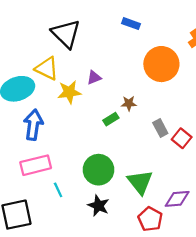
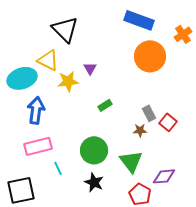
blue rectangle: (131, 24) -> (139, 20), moved, size x1.8
purple triangle: (94, 78) -> (90, 68), turned -40
brown star: (129, 103) -> (140, 130), moved

